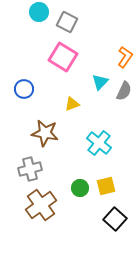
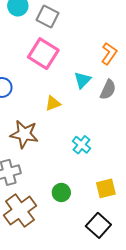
cyan cross: (99, 143) -> (81, 145), size x0.7
yellow square: (106, 186) -> (106, 188), moved

